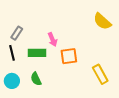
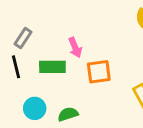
green semicircle: (36, 79) -> (68, 114), moved, turned 96
cyan circle: (12, 81) -> (35, 108), moved

